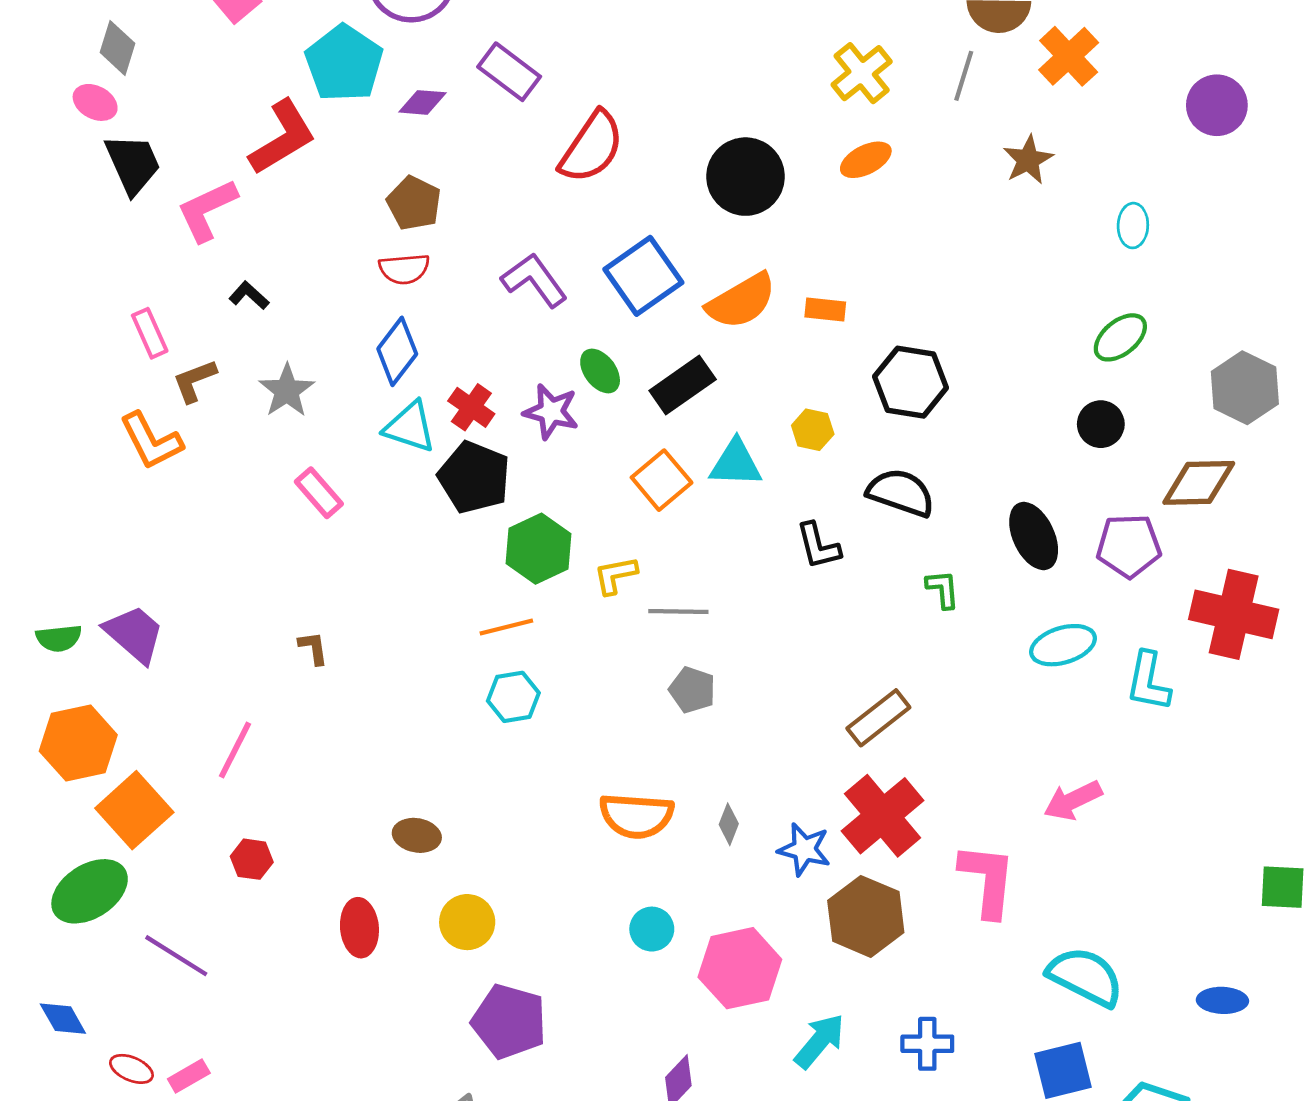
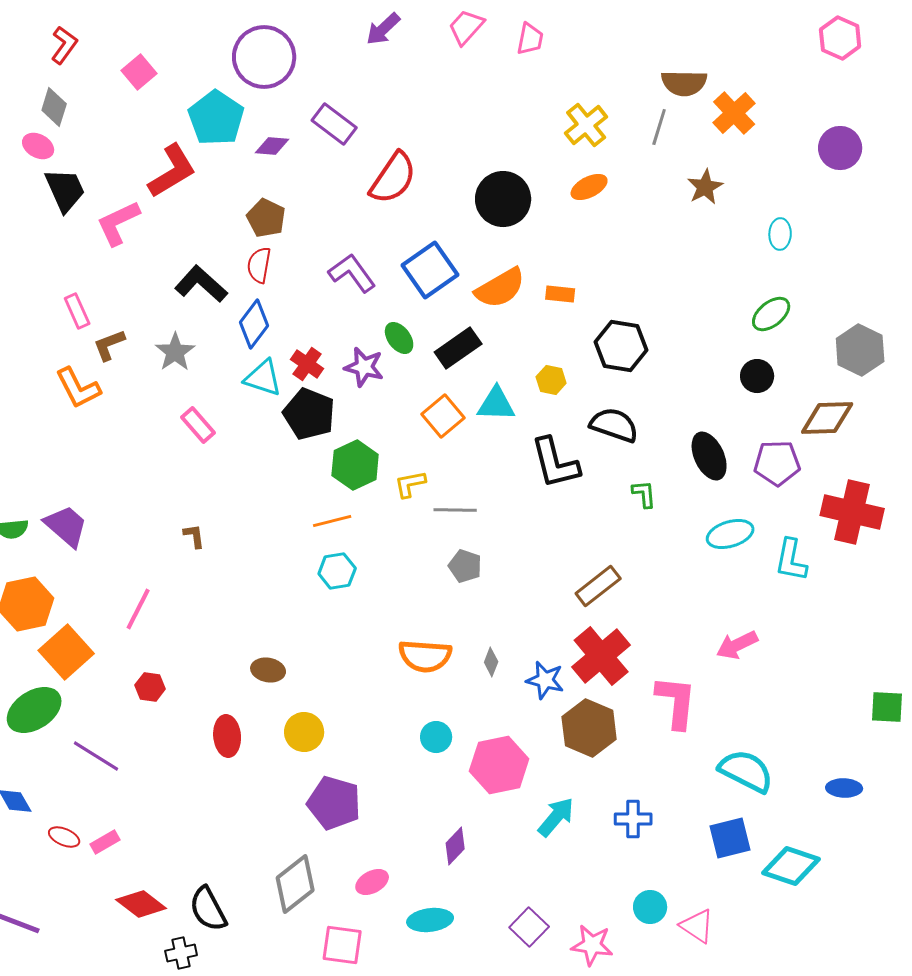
red semicircle: (404, 269) -> (259, 265), turned 105
black L-shape: (249, 295) -> (201, 284), moved, size x1.8
black L-shape: (818, 546) -> (555, 463), size x1.5

